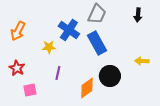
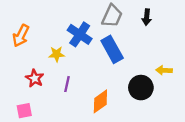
black arrow: (138, 15) -> (147, 17), moved
red star: (17, 68) -> (35, 78), moved
black circle: (110, 76) -> (141, 88), moved
pink square: (30, 90) -> (24, 111), moved

